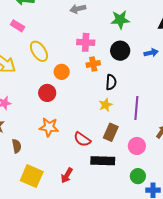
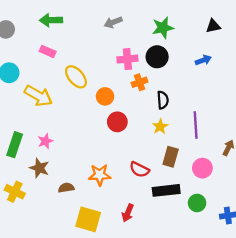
black circle: (120, 51) -> (157, 57), moved
red circle: (47, 93) -> (117, 122), moved
orange star: (49, 127) -> (100, 175), moved
brown semicircle: (17, 146) -> (66, 188), turned -80
green circle: (138, 176) -> (197, 203), moved

